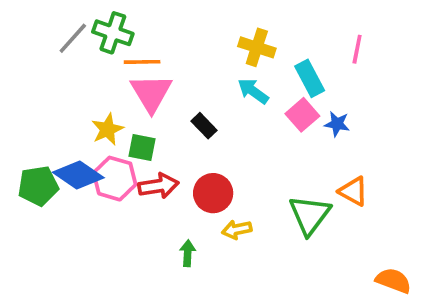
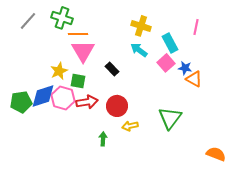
gray line: (73, 38) -> (28, 21), moved
blue diamond: (78, 175) -> (43, 96), turned -52
orange triangle: (353, 191) -> (194, 79), moved

